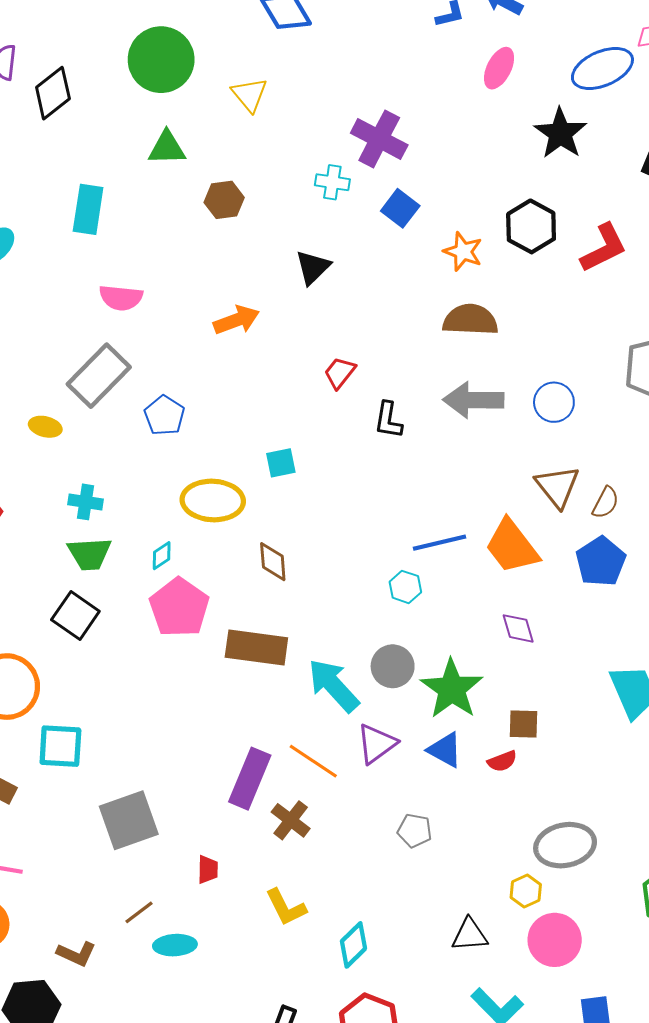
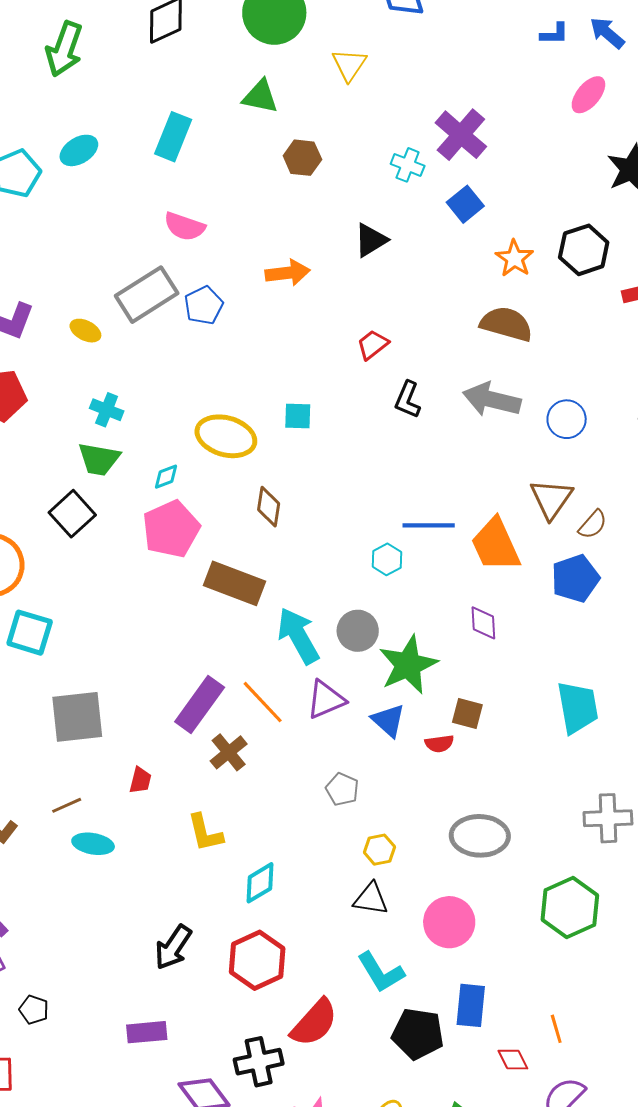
blue pentagon: (164, 415) -> (204, 305), moved
yellow hexagon: (526, 891) -> (379, 850), moved

